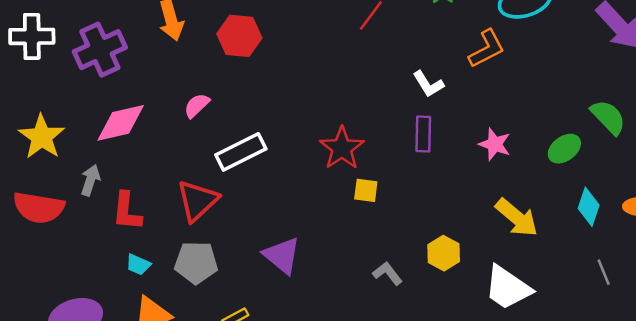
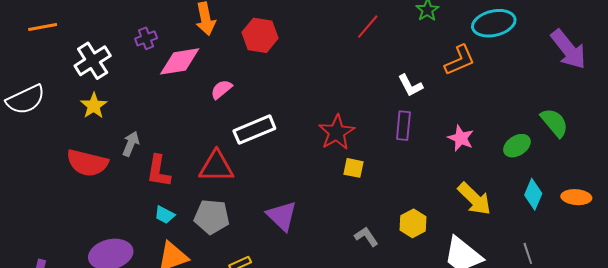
white cross: (32, 36) -> (93, 61), moved, turned -36
purple cross: (100, 50) -> (146, 38), size x0.5
pink diamond: (121, 123) -> (180, 61), moved
yellow star: (42, 137) -> (94, 106), size x0.7
red triangle: (197, 201) -> (216, 167), turned 39
gray line: (604, 272) -> (528, 253), moved

